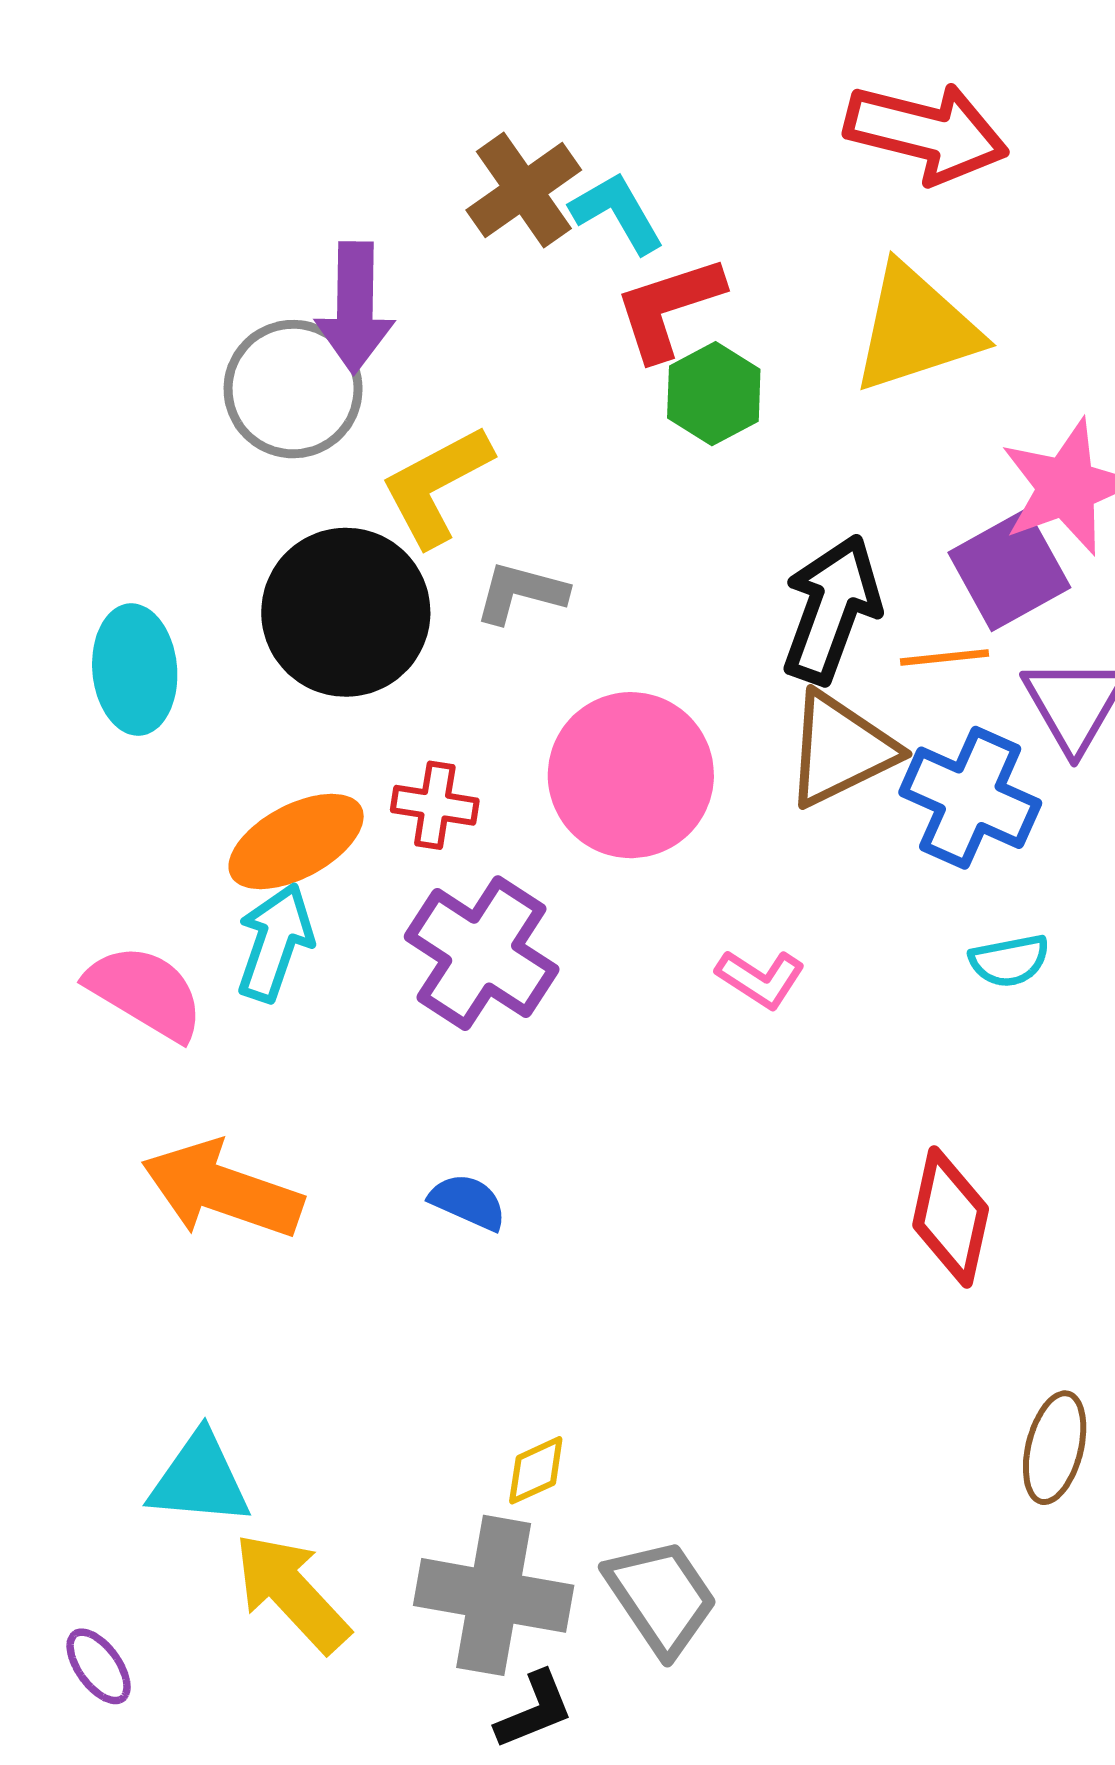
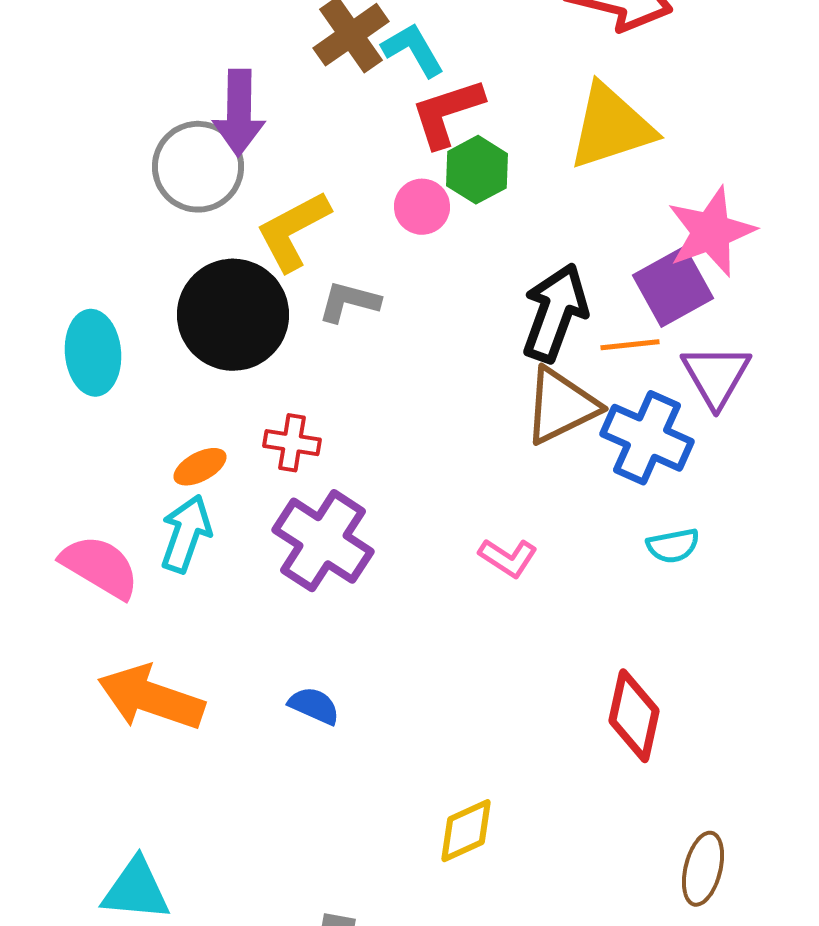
pink circle: (631, 775) -> (422, 207), moved, size x0.5
orange ellipse: (296, 841) -> (200, 467), size x0.6
yellow diamond: (536, 1470) -> (466, 831), moved, size x1.4

